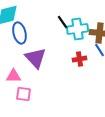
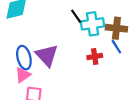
blue ellipse: (20, 33) -> (24, 58), moved
pink triangle: (14, 76) -> (23, 75), turned -35

